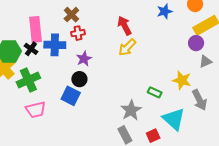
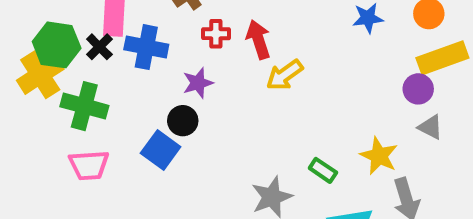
red arrow: (124, 26) -> (258, 39), moved
red cross: (78, 33) -> (216, 34), moved
gray triangle: (205, 61) -> (430, 127), turned 40
green cross: (28, 80) -> (84, 106), turned 30

